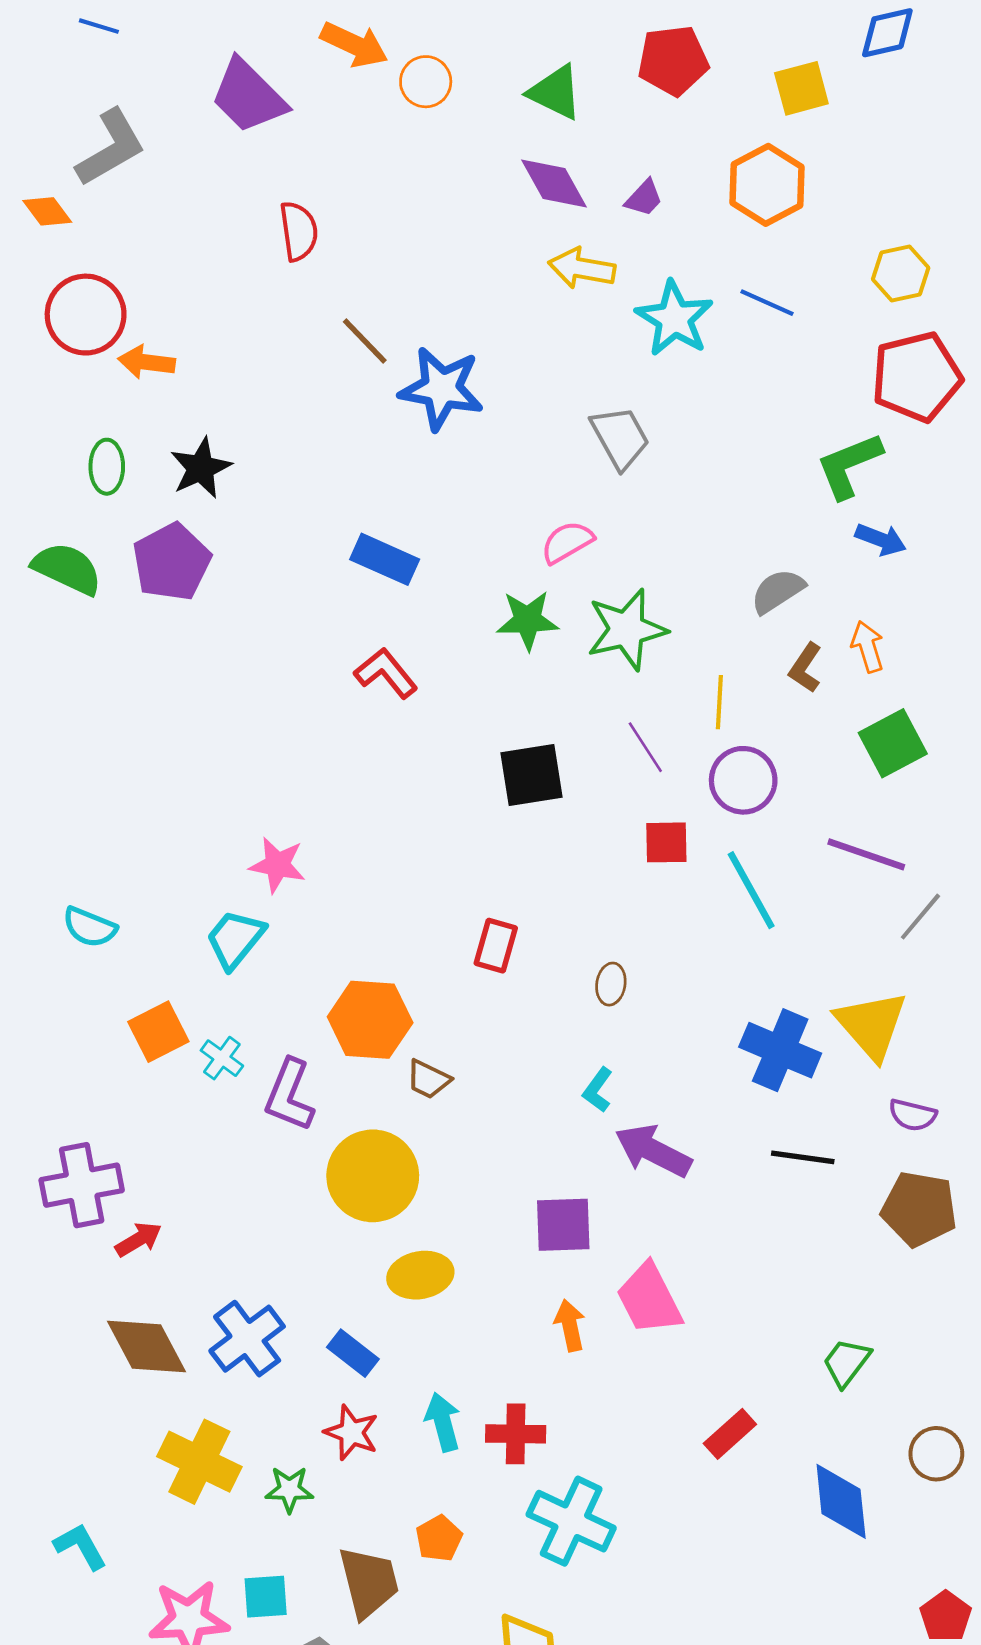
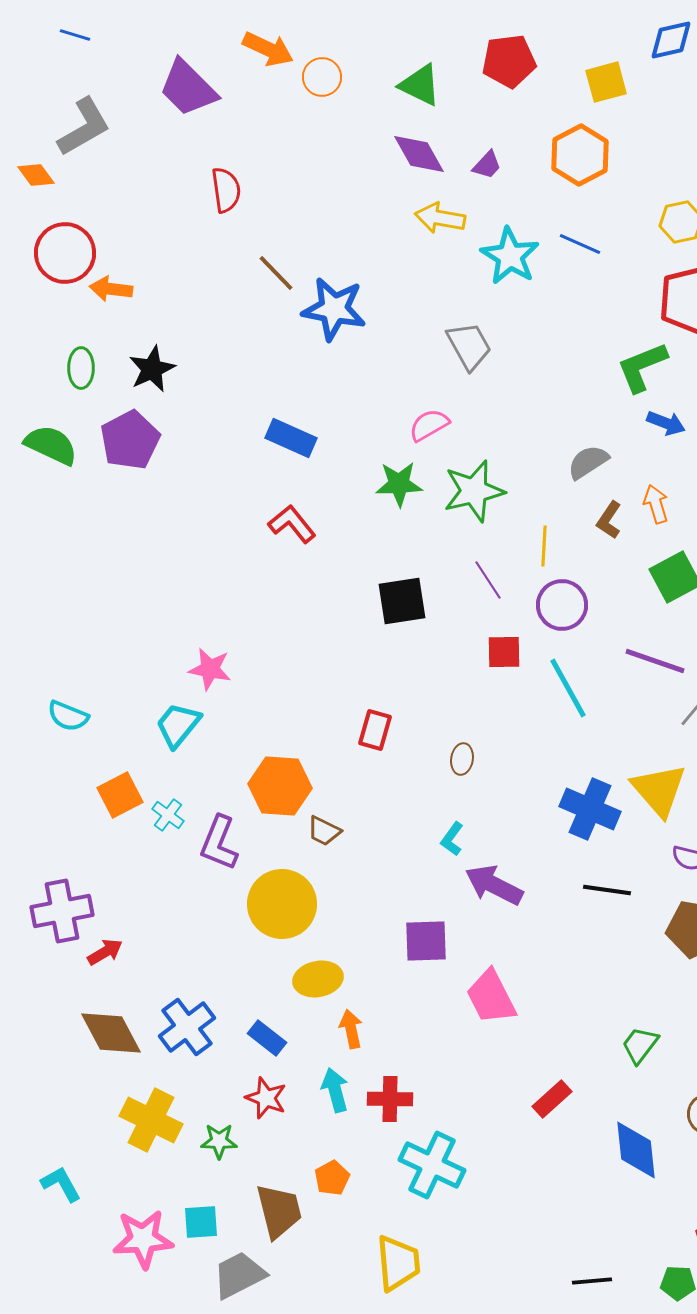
orange arrow: (570, 1325) -> (351, 1029), moved

